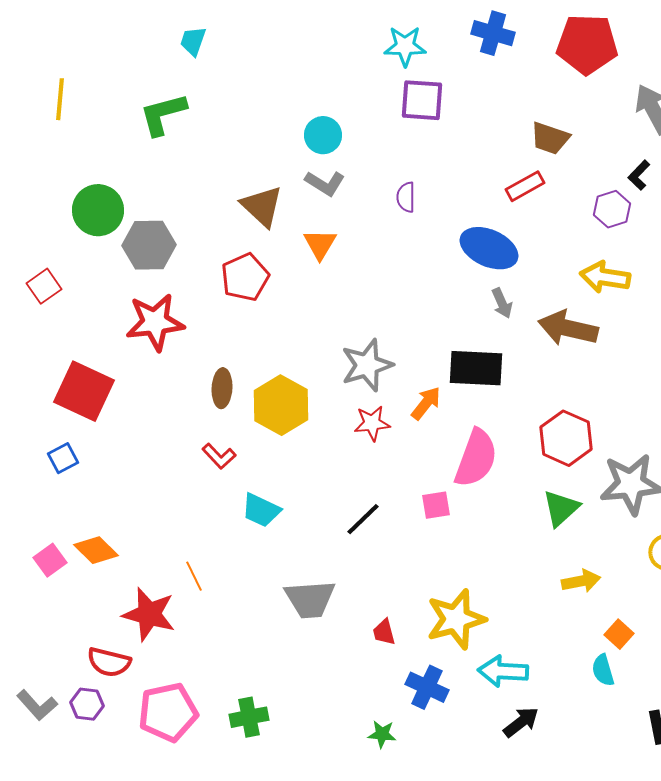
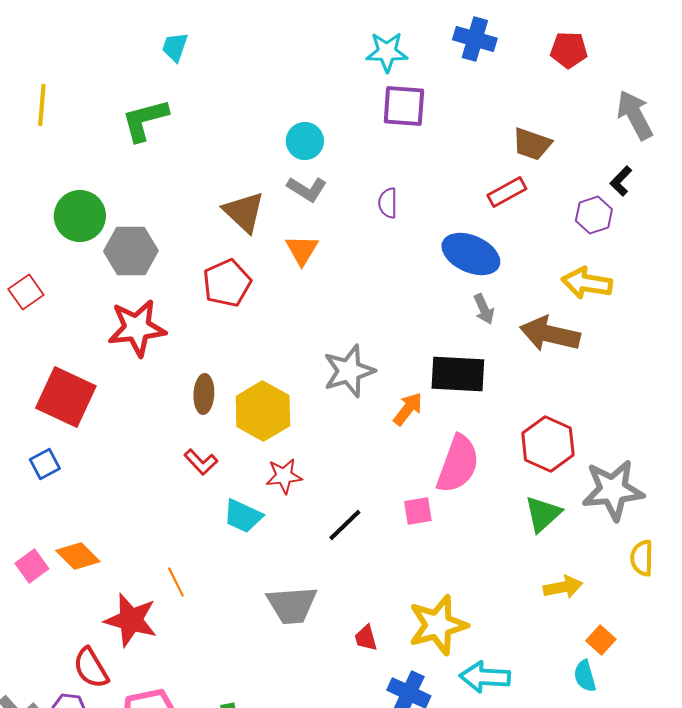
red pentagon: (587, 44) -> (569, 50), size x0.6
red star: (372, 423) -> (284, 476), moved
red semicircle: (109, 662) -> (91, 668), turned 45

